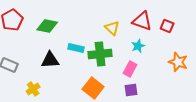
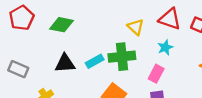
cyan rectangle: (76, 48) -> (95, 61), moved, turned -42

